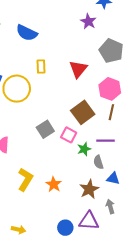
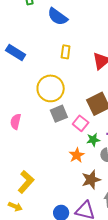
yellow circle: (17, 89) -> (51, 88), moved
yellow L-shape: (25, 179) -> (26, 182), moved
orange star: (54, 184) -> (77, 155), moved

